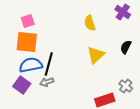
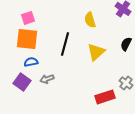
black line: (49, 64) -> (65, 44), moved
blue semicircle: (31, 65) -> (31, 62), size x0.6

